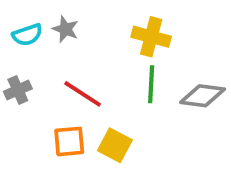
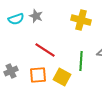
green line: (151, 84) -> (81, 61), moved
gray cross: (18, 90) -> (11, 71), moved

